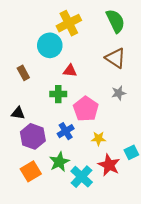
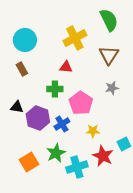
yellow cross: (69, 23) -> (75, 38), moved
cyan circle: (50, 45) -> (25, 40), moved
brown triangle: (115, 58) -> (109, 55), turned 30
purple hexagon: (33, 136) -> (38, 118), moved
cyan cross: (82, 177) -> (77, 167), turned 30

